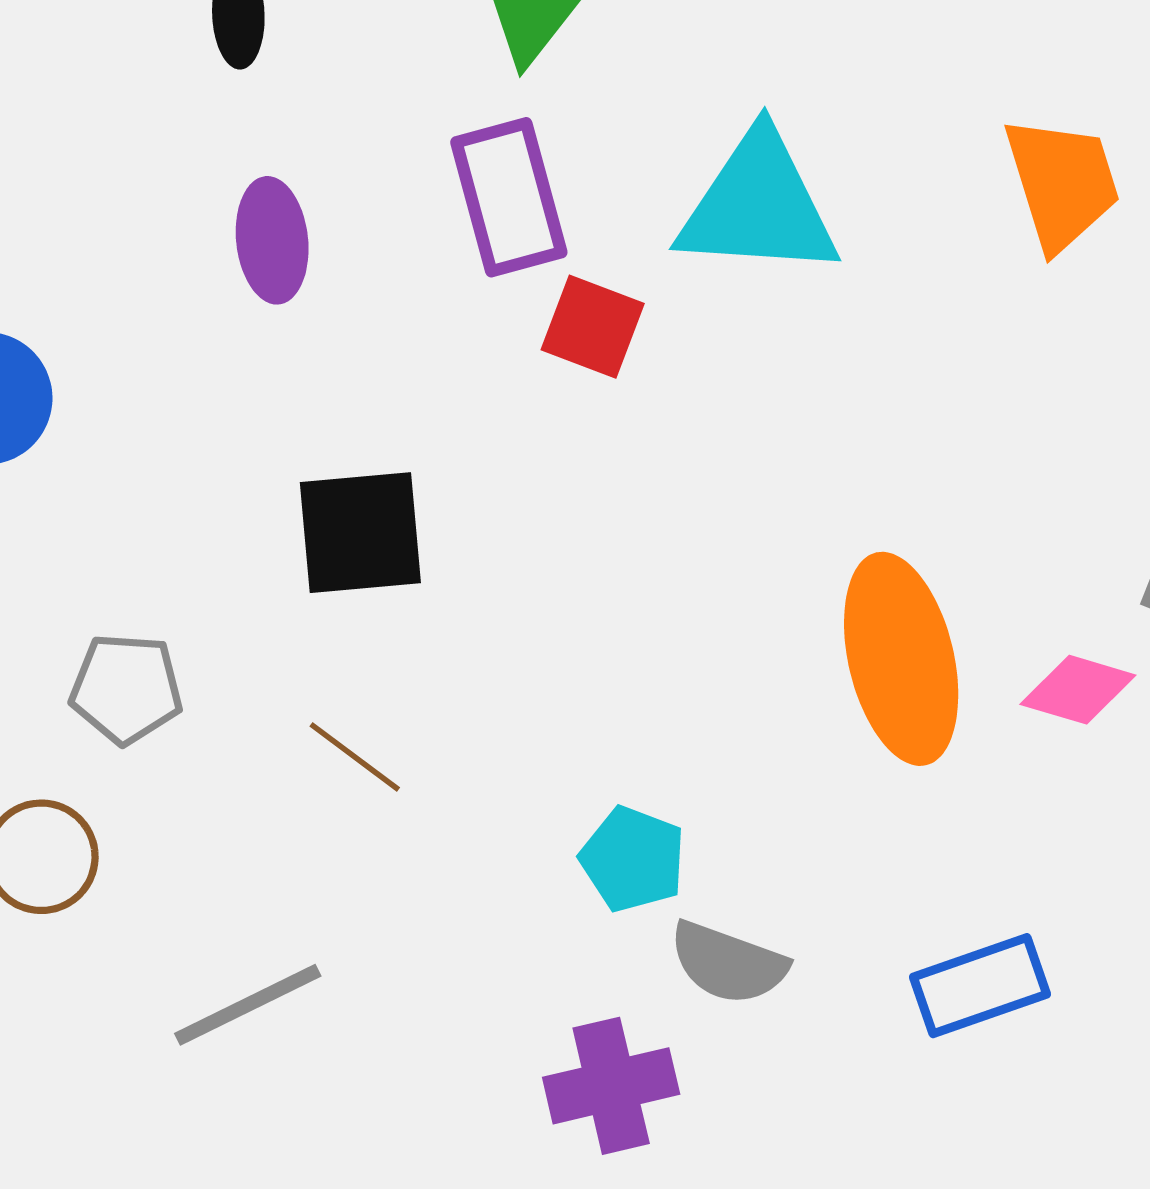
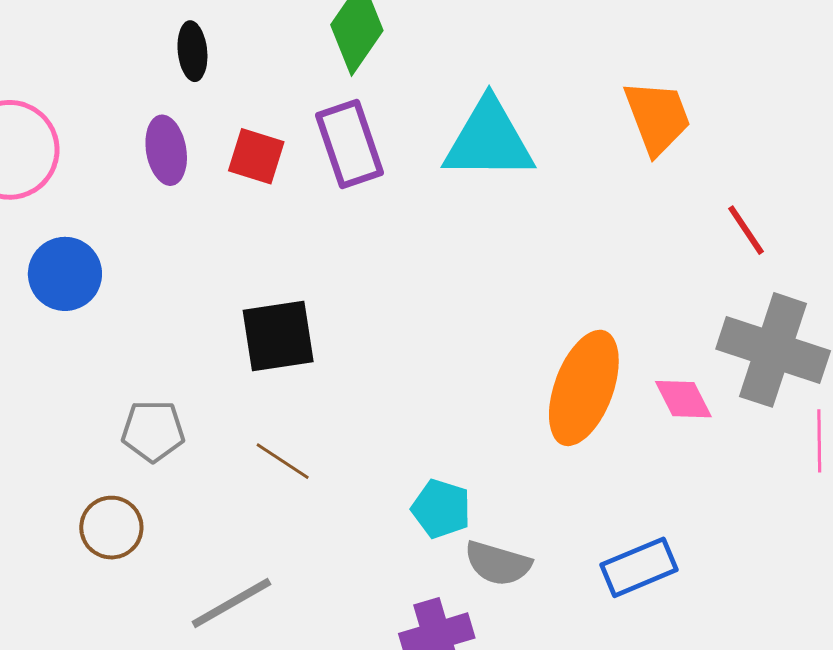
purple ellipse: (272, 240) -> (166, 150), moved
red square: (593, 327) -> (256, 156), moved
orange ellipse: (901, 659) -> (584, 388), turned 37
pink diamond: (1078, 690) -> (683, 399), turned 50

